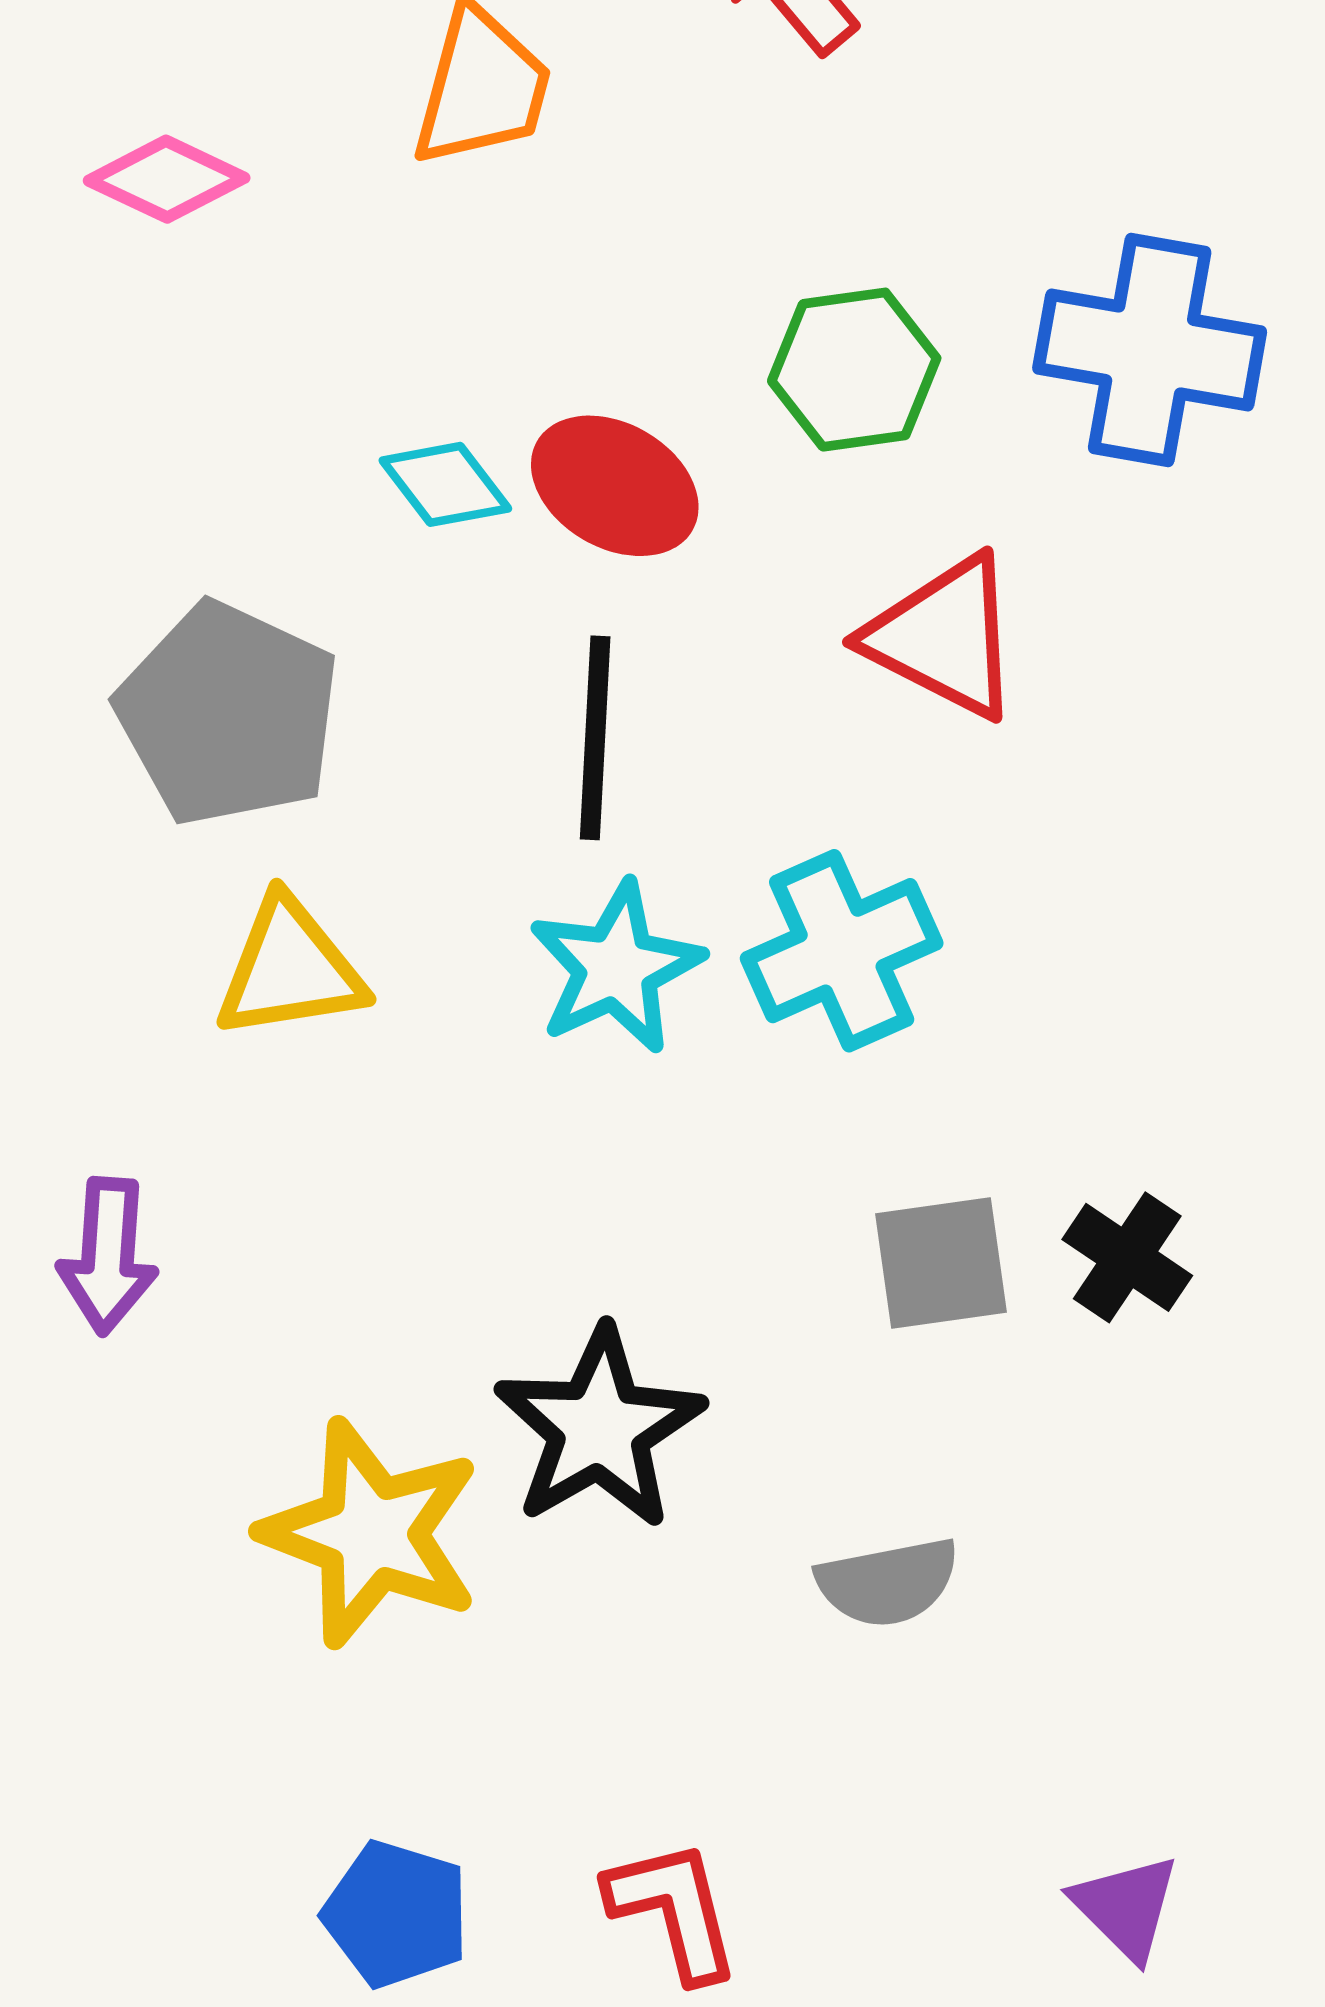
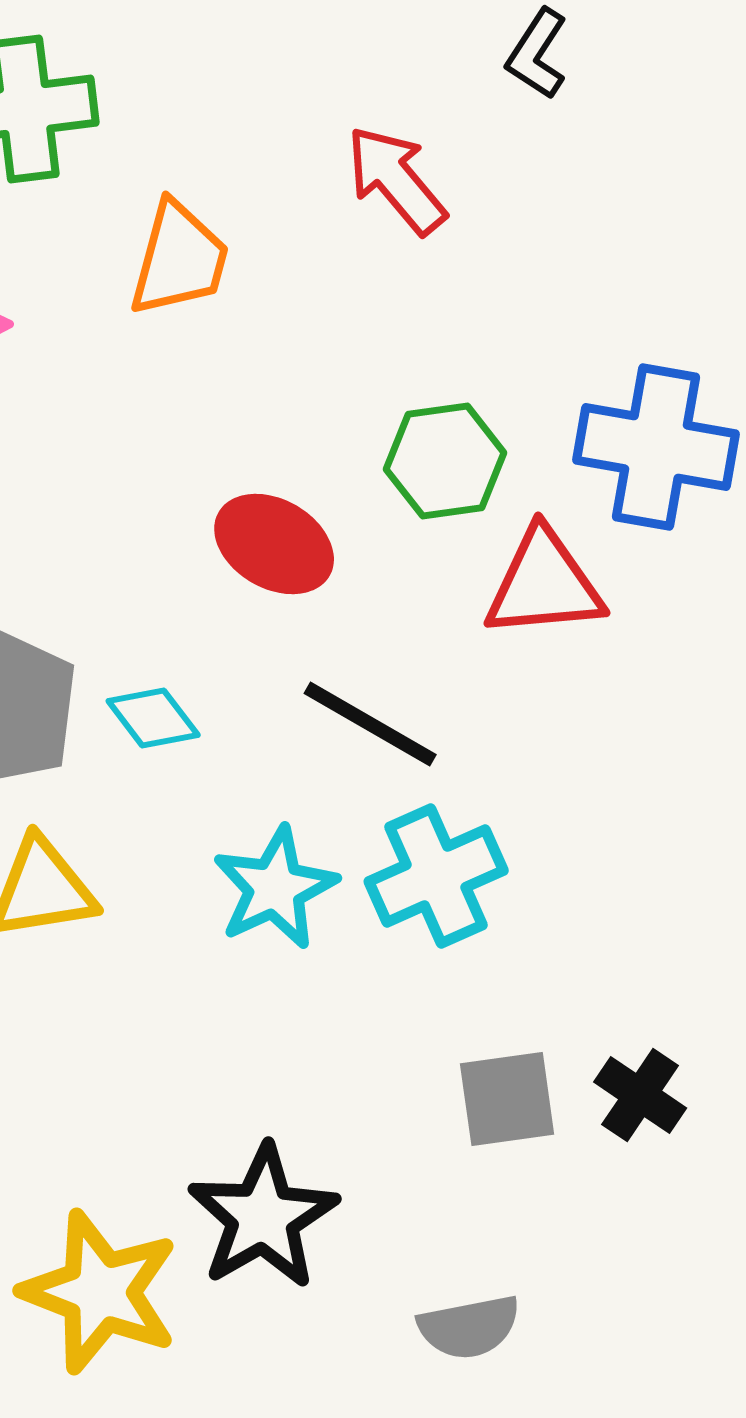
cyan diamond: (445, 484) -> (153, 718), moved
red triangle: (944, 637) -> (544, 584), moved, turned -32
black line: (595, 738) -> (370, 724), moved, turned -63

